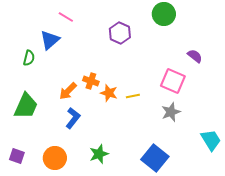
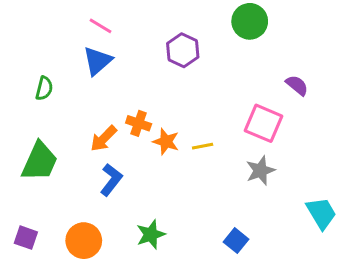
blue triangle: (50, 40) -> (97, 61), moved
blue square: (155, 158) -> (236, 241), size x0.6

